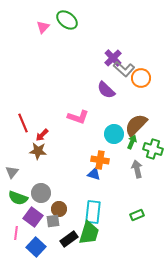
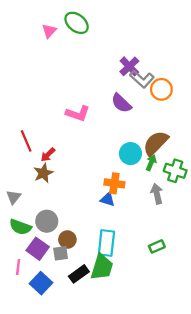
pink L-shape: (78, 117) -> (78, 113), moved
brown star: (38, 151) -> (43, 173), turned -30

